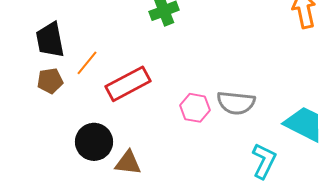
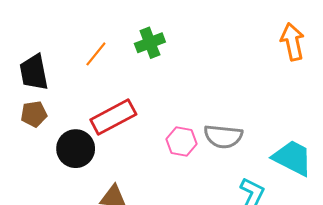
orange line: (87, 63) -> (96, 54), moved
black circle: (94, 142) -> (76, 149), moved

